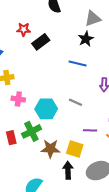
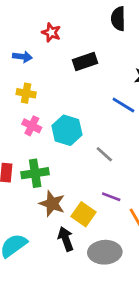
red star: (24, 29) -> (51, 32), moved
cyan hexagon: (46, 109) -> (67, 130), moved
black arrow: (68, 170) -> (66, 239), turned -36

